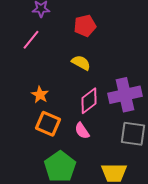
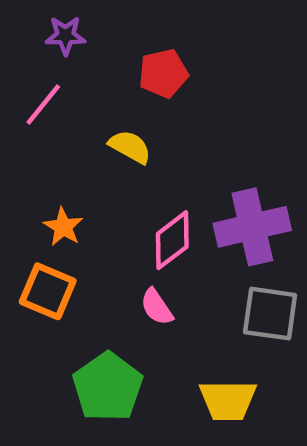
yellow semicircle: (81, 63) -> (130, 147), moved
orange square: (48, 124) -> (48, 291), moved

